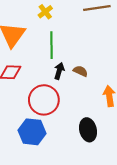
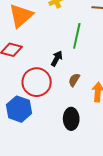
green line: (52, 45) -> (77, 36), moved
brown semicircle: (80, 71) -> (74, 80), moved, turned -96

